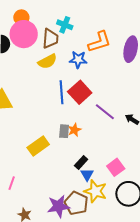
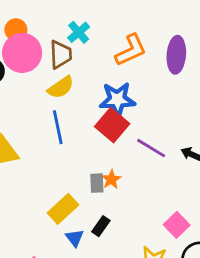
cyan cross: (65, 25) -> (79, 32), turned 35
blue star: (78, 60) -> (117, 100), moved, size x1.4
blue line: (61, 92) -> (58, 127), moved
black rectangle: (81, 162) -> (101, 226), moved
blue triangle: (87, 175) -> (75, 238), moved

